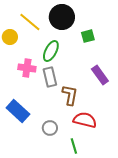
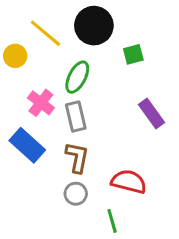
pink cross: (27, 68) -> (41, 103), turned 30
brown L-shape: (70, 95) -> (77, 157), moved
blue rectangle: (18, 111) -> (27, 145), moved

